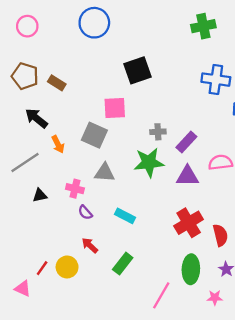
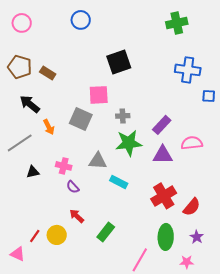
blue circle: (94, 23) -> (81, 20), size x0.7
gray cross: (158, 132) -> (123, 116), moved
gray triangle: (105, 173) -> (98, 161), moved
cyan rectangle: (125, 216) -> (119, 182), moved
red semicircle: (220, 235) -> (192, 207), turned 54

